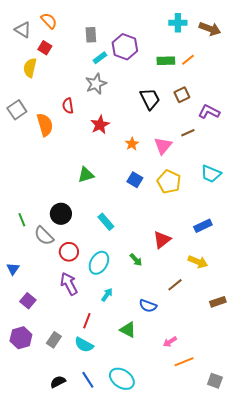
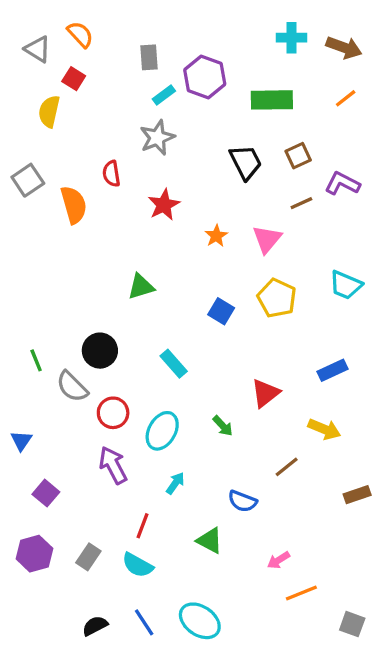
orange line: (188, 60) -> (346, 98), moved
green rectangle: (166, 61) -> (272, 100), size x1.4
brown line: (188, 133) -> (301, 203), moved
blue square: (135, 180) -> (221, 311), moved

